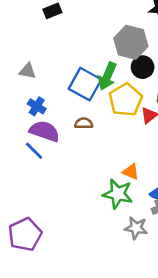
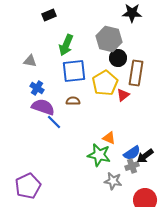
green arrow: (107, 76) -> (66, 45), moved
blue square: (85, 84) -> (74, 71), turned -35
blue line: (34, 151) -> (54, 122), moved

